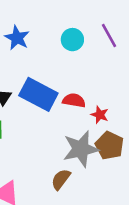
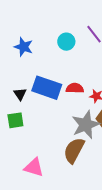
brown semicircle: (61, 179) -> (74, 150), size x1.5

